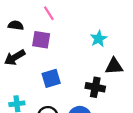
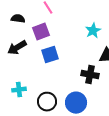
purple square: (41, 40) -> (41, 32), turned -30
blue square: (51, 78) -> (50, 55), moved

